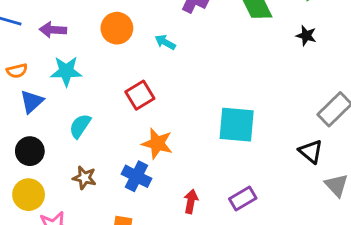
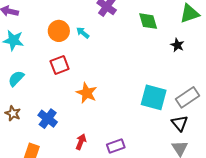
orange circle: (117, 28) -> (59, 31), moved
cyan square: (237, 125) -> (154, 97), moved
orange star: (157, 143) -> (87, 93), moved
black triangle: (311, 151) -> (180, 123), moved

